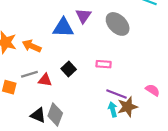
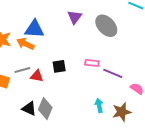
blue triangle: (63, 28) -> (34, 29), moved
black square: (69, 69) -> (59, 66), turned 32
purple line: (116, 94) -> (113, 73), moved
brown star: (127, 107) -> (122, 112), moved

